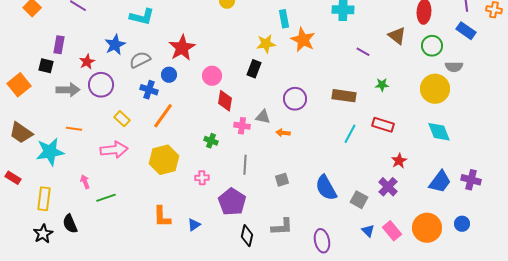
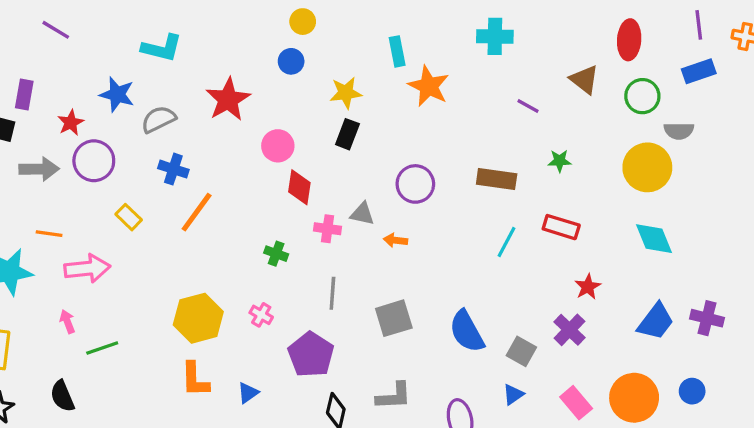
blue rectangle: (466, 31) -> (699, 71), turned -54
yellow star: (266, 44) -> (346, 93), moved
blue star: (115, 45) -> (117, 94), turned -30
blue circle: (169, 75) -> (291, 61), moved
pink arrow: (114, 150) -> (87, 268), moved
yellow hexagon: (164, 160) -> (198, 318), moved
pink cross: (202, 178) -> (261, 315), turned 32
gray square: (282, 180) -> (394, 318), size x1.6
black semicircle: (70, 224) -> (62, 396), moved
blue triangle: (368, 231) -> (513, 394), moved, turned 40

